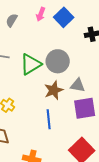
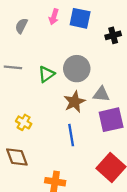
blue square: (64, 17) -> (80, 18), turned -30
green triangle: (31, 64) -> (46, 74), size x0.7

